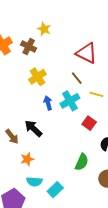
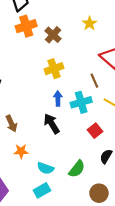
yellow star: (44, 29) -> (90, 23), moved
black arrow: (33, 128) -> (52, 124), moved
cyan semicircle: (34, 182) -> (45, 168), moved

